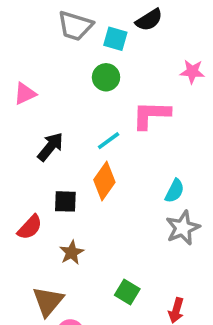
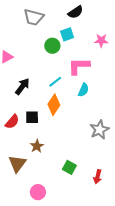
cyan square: (115, 39) -> (67, 34), moved, turned -32
cyan semicircle: (175, 191) -> (83, 90), moved
red semicircle: (30, 227) -> (12, 122), moved
brown triangle: (48, 301) -> (17, 164), moved

